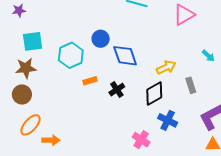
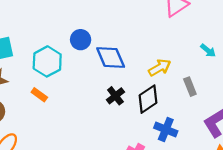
orange rectangle: (90, 81) -> (39, 95), moved, turned 56
black cross: (117, 90) -> (115, 96), moved

